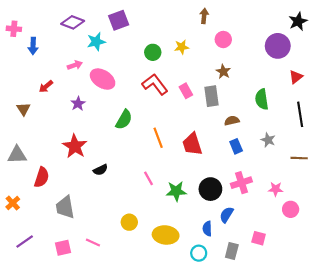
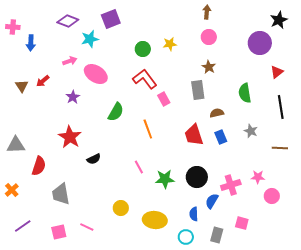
brown arrow: (204, 16) -> (207, 12), moved
pink rectangle: (186, 91) -> (164, 99), moved
brown triangle: (23, 109) -> (22, 86), moved
red trapezoid: (192, 144) -> (194, 135), moved
pink cross: (241, 183) -> (231, 185), moved

